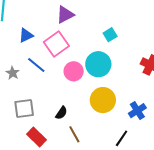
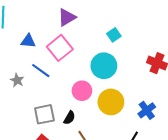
blue triangle: (26, 35) -> (28, 41), turned 35
pink circle: (74, 71) -> (82, 91), moved
gray square: (24, 108) -> (44, 114), moved

